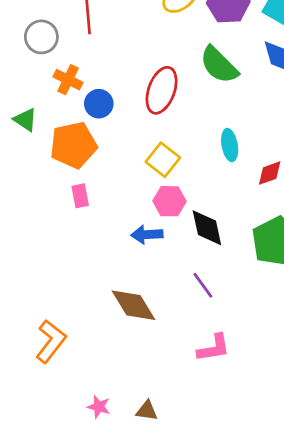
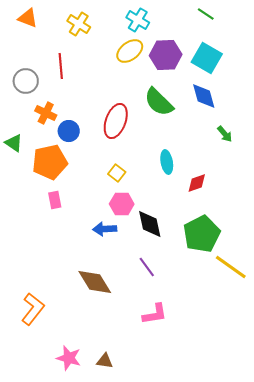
yellow square: (163, 160) -> (117, 173), size x0.7
pink star: (99, 407) -> (69, 358), size x1.4

